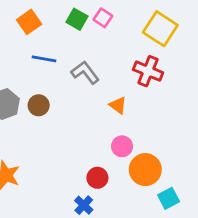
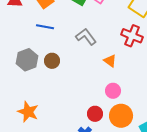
blue line: (44, 59) -> (45, 27), moved
orange circle: (145, 170) -> (121, 116), moved

